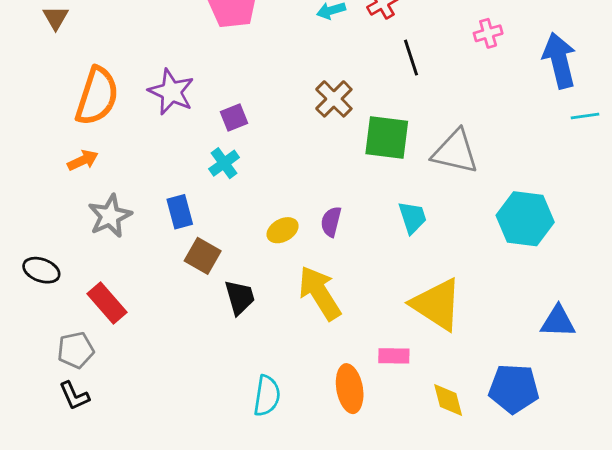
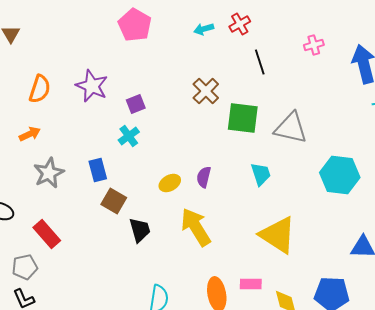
orange semicircle: (97, 96) -> (40, 89), size x0.7
pink rectangle: (394, 356) -> (251, 284), moved

